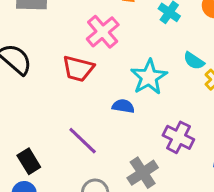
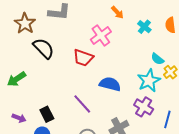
cyan star: (149, 77) -> (149, 81), moved
blue semicircle: (123, 106) -> (110, 84), size x1.5

